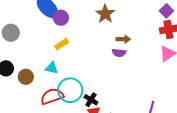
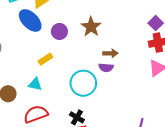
purple circle: (61, 18) -> (59, 31), moved
cyan circle: (70, 90) -> (83, 83), moved

